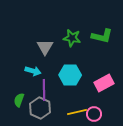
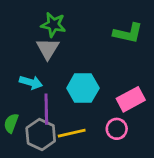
green star: (72, 38) -> (53, 25), moved
yellow line: (77, 112) -> (72, 133), moved
pink circle: (94, 114) -> (117, 129), moved

